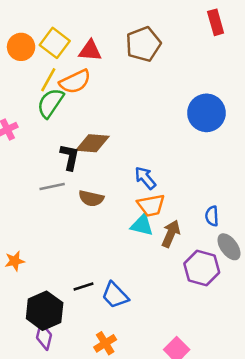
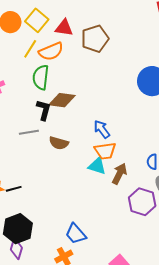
brown pentagon: (143, 44) -> (95, 39), moved
green semicircle: (50, 103) -> (41, 77), moved, turned -30
black line: (84, 286) -> (14, 189), moved
blue trapezoid: (115, 295) -> (76, 234), moved

